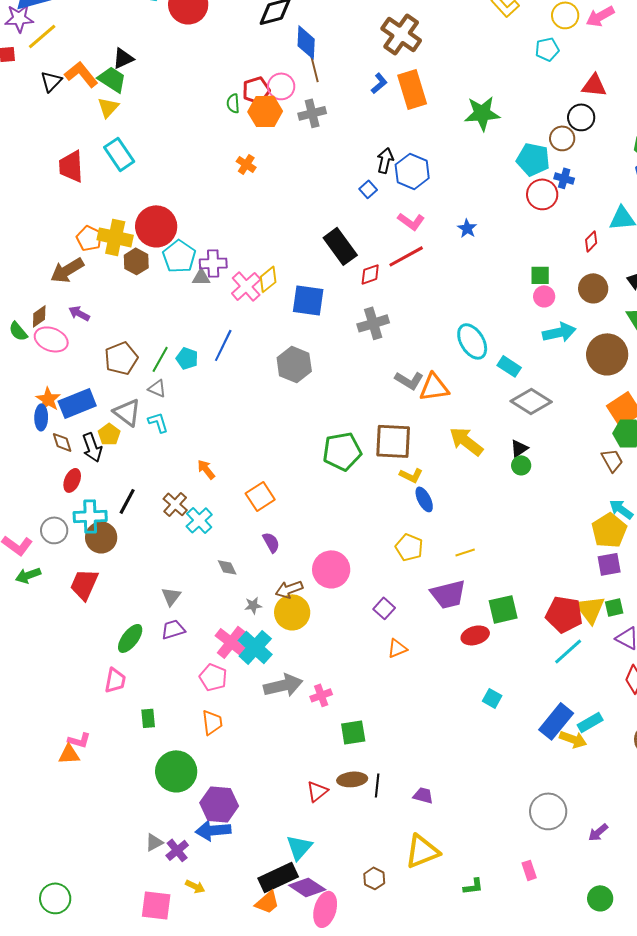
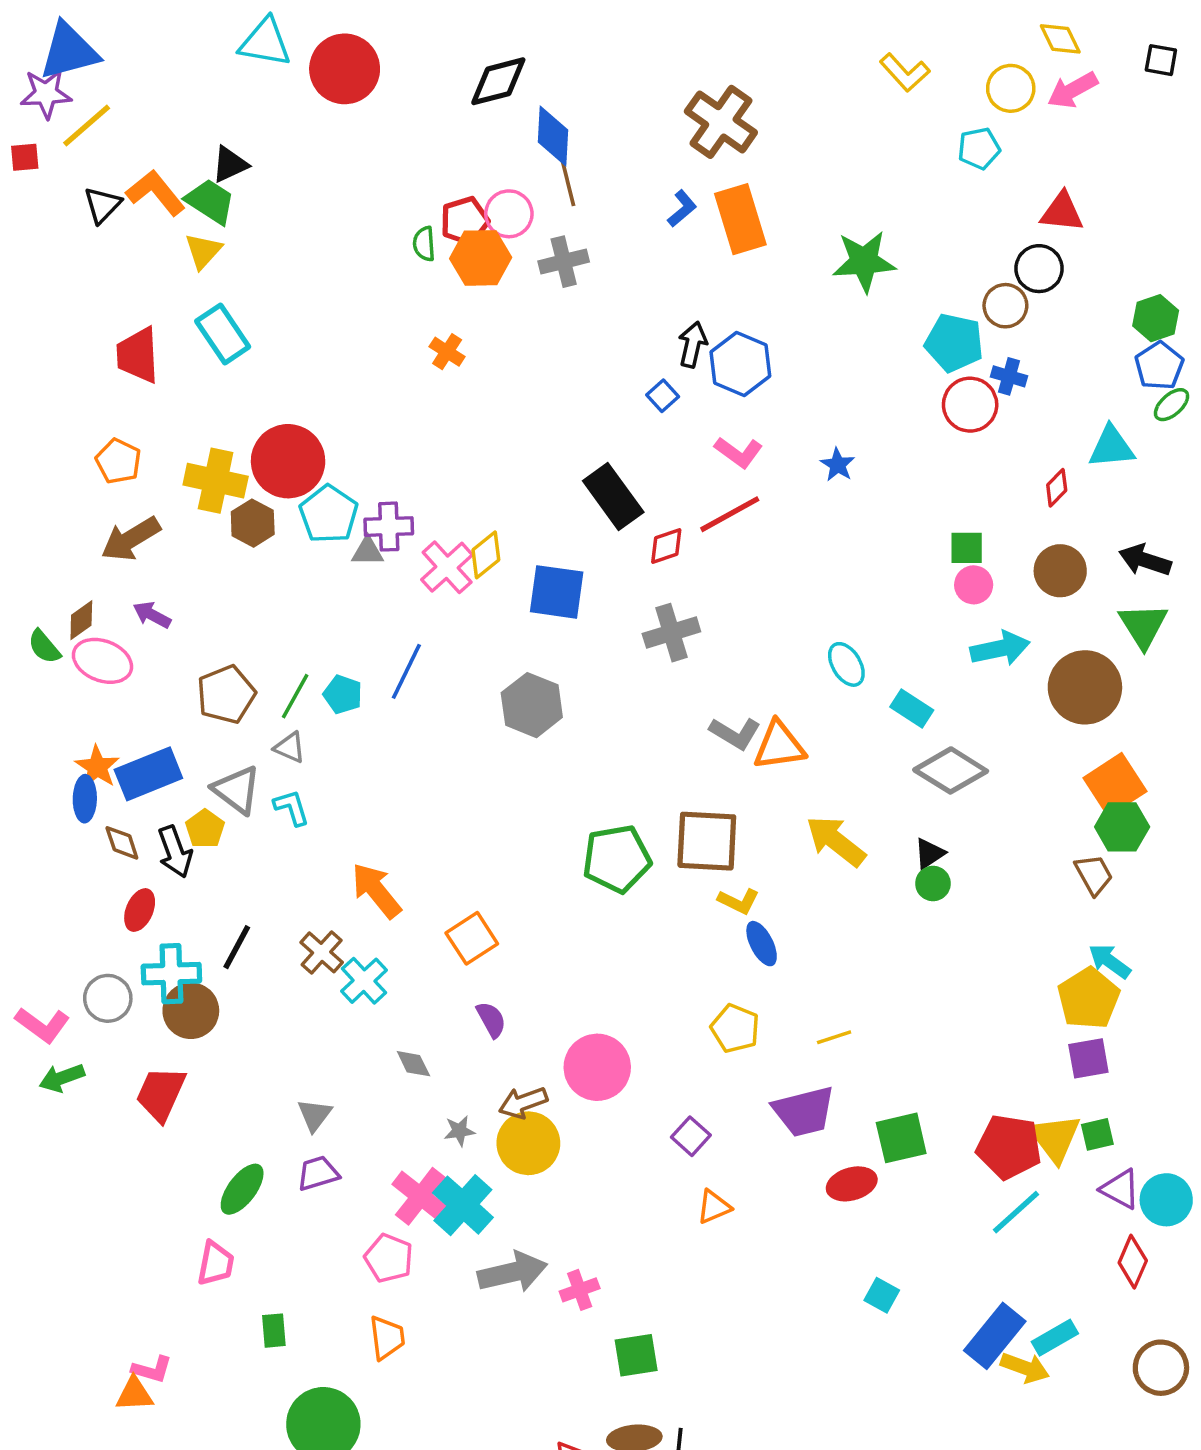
orange pentagon: (89, 238) -> (118, 461), moved
cyan ellipse: (472, 341) -> (846, 664), size x0.7
orange arrow: (206, 469) -> (376, 891), size x1.6

